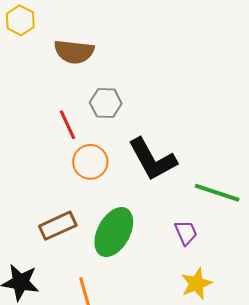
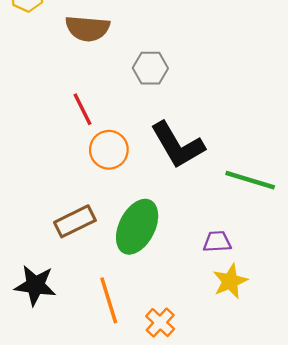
gray hexagon: (106, 103) -> (150, 68), moved
purple trapezoid: (186, 233) -> (217, 242), moved, turned -68

